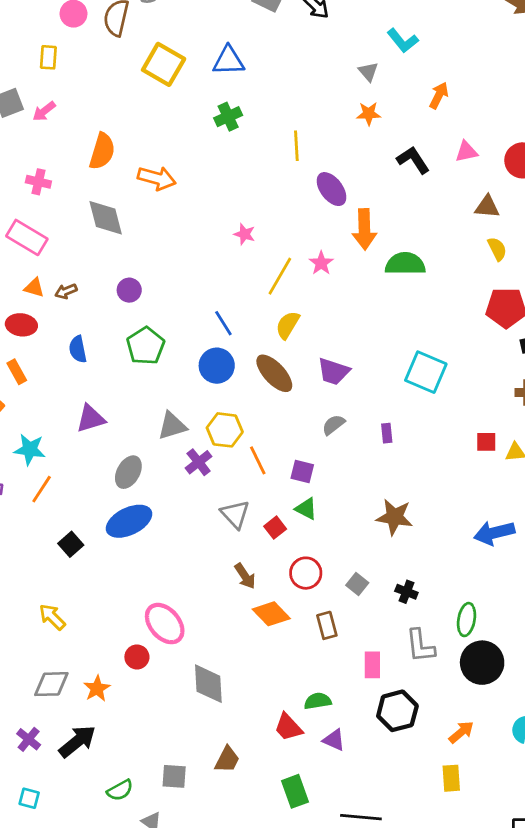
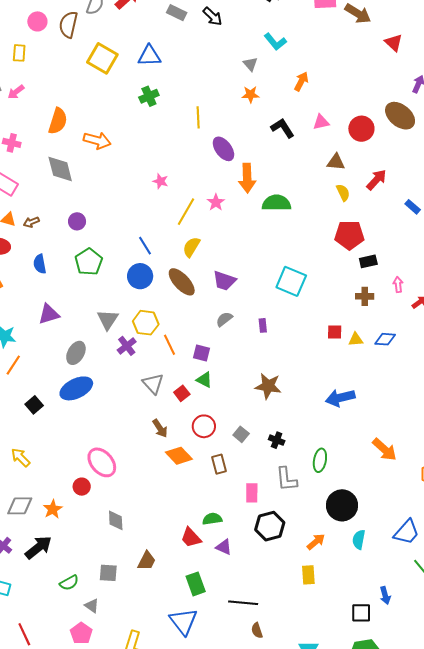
gray triangle: (172, 426) -> (108, 320), turned -40
black circle: (482, 663) -> (342, 505), moved
gray diamond: (208, 684) -> (116, 520), moved, size x0.7

